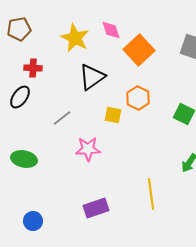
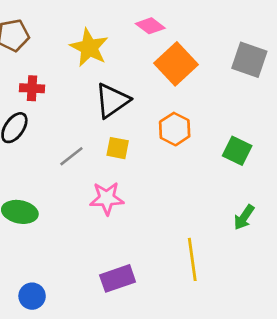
pink diamond: (111, 30) -> (150, 26), moved, turned -35
yellow square: (113, 115) -> (118, 148), moved

